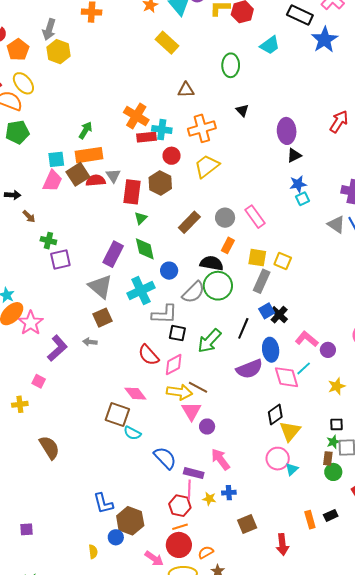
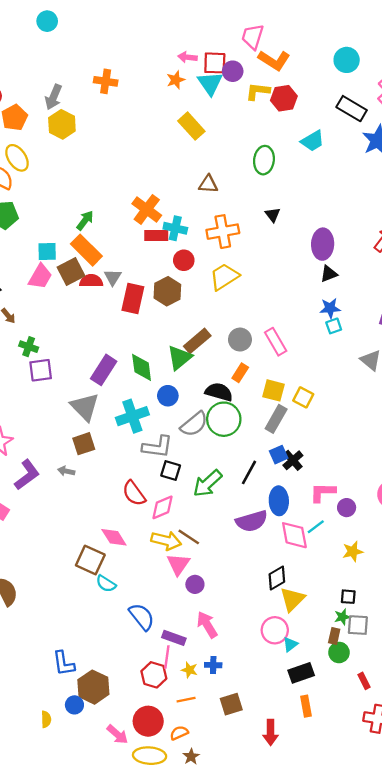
orange rectangle: (89, 155) -> (86, 250), turned 48
green triangle: (141, 218) -> (180, 358), moved, size x1.6
pink L-shape: (307, 339) -> (323, 492), turned -45
black rectangle: (331, 515) -> (301, 673), moved, size x1.5
orange line: (180, 527) -> (186, 700), moved

